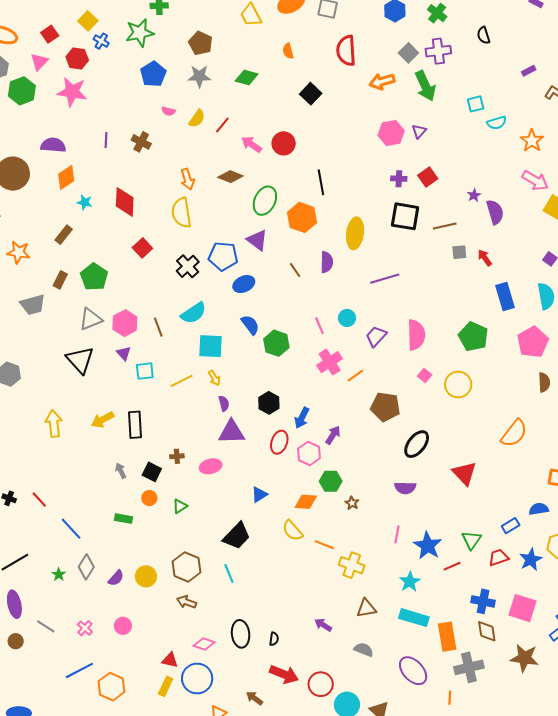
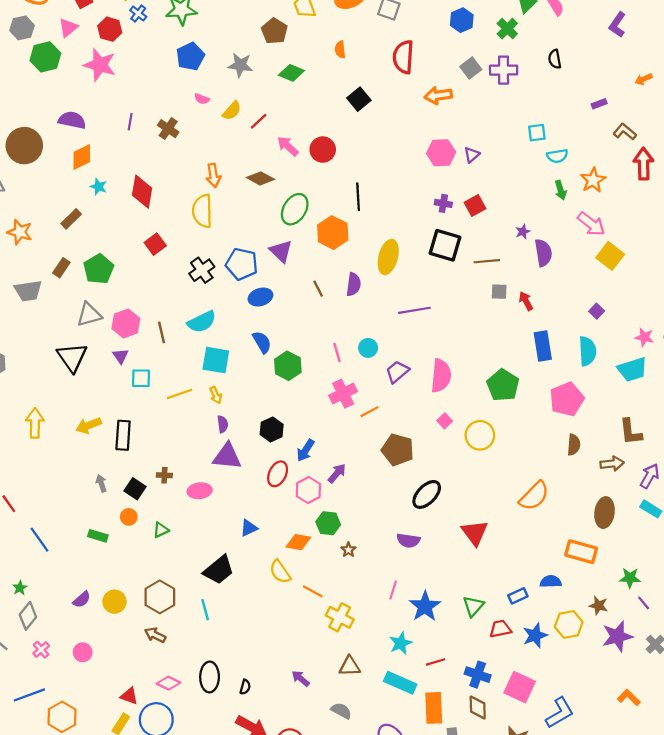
brown pentagon: (200, 43) -> (274, 31), moved
green arrow: (425, 86) -> (561, 190), moved, size x0.6
red line: (452, 566) -> (436, 662), moved
gray diamond: (86, 567) -> (28, 616), moved

